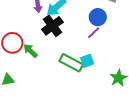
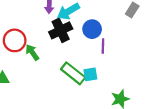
blue circle: (98, 17) -> (92, 29), moved
purple line: (94, 33) -> (103, 46), turned -56

